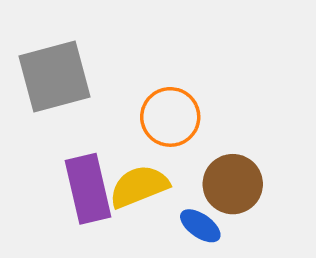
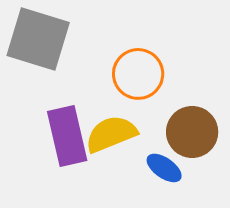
gray square: (54, 76) -> (38, 39), turned 32

